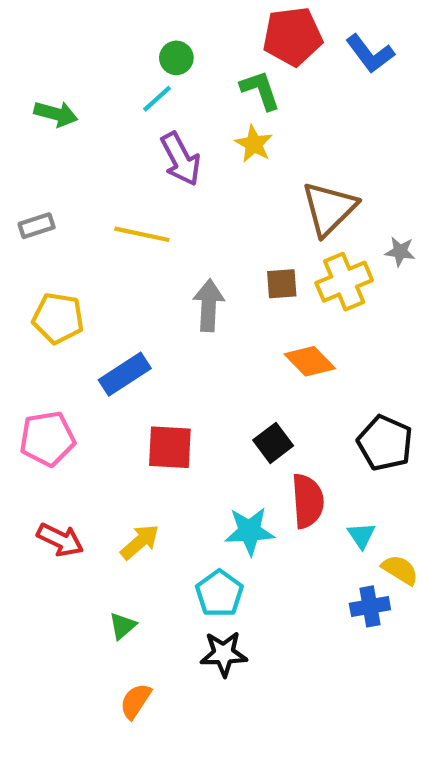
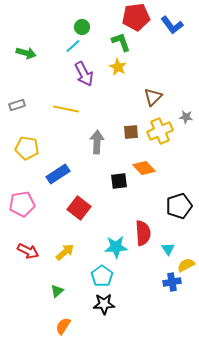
brown triangle: (329, 208) -> (153, 97), size x0.7
black square: (273, 443) -> (119, 181), moved, turned 30
black pentagon: (385, 443) -> (179, 206), turned 30
red square: (170, 447) -> (79, 208), turned 35
yellow semicircle: (400, 570) -> (186, 265), turned -60

